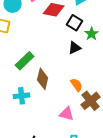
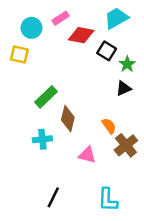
black triangle: (75, 48) -> (124, 88), moved
pink triangle: (67, 114) -> (87, 155), moved

